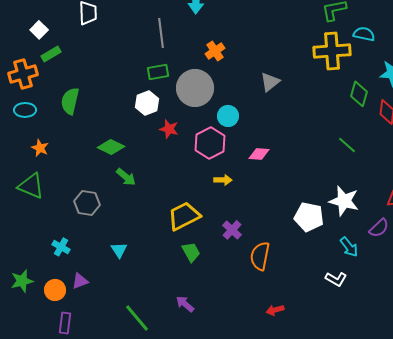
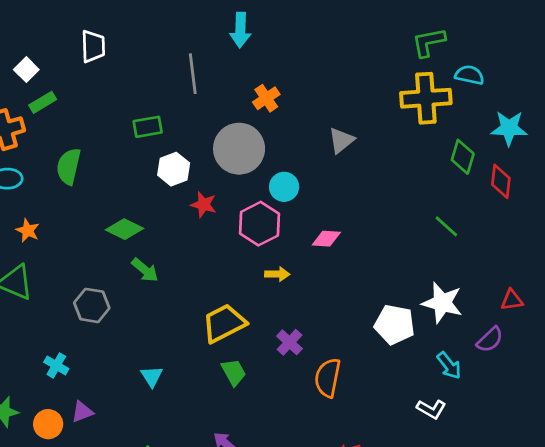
green rectangle: (158, 72) -> (148, 127), moved
cyan triangle: (119, 250) -> (152, 376), moved

